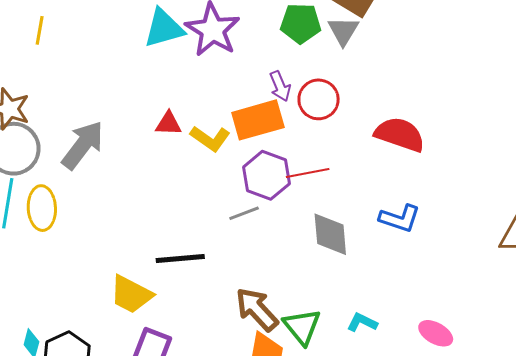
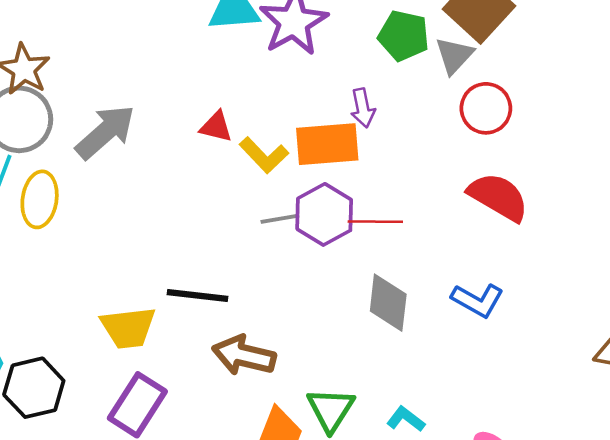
red circle: (319, 99) -> (486, 108), moved
gray line: (244, 213) -> (280, 219), moved
yellow trapezoid: (131, 294) -> (128, 328), turned -45
brown arrow: (257, 309) -> (244, 355), moved, turned -45

